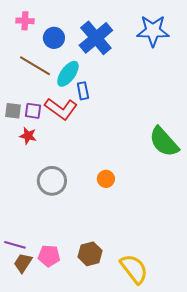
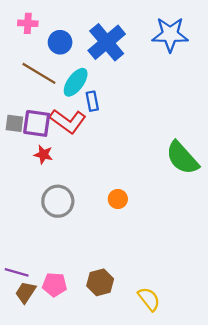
purple square: (33, 111) -> (37, 123), size x1.5
red star: (28, 136) -> (43, 155), moved
yellow semicircle: (134, 269) -> (149, 299), size x0.7

